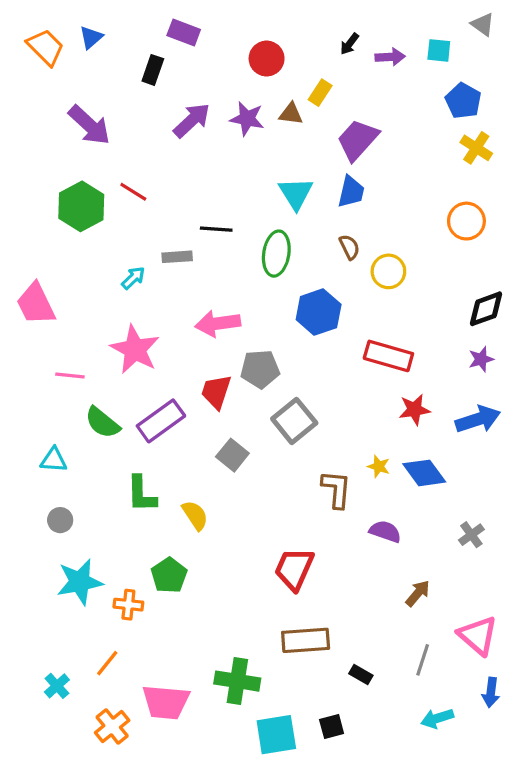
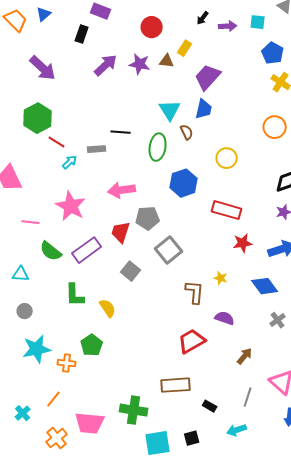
red line: (133, 192) -> (57, 142), moved
brown semicircle: (349, 247) -> (187, 132), moved
blue diamond: (424, 473) -> (265, 286), moved
red trapezoid: (294, 569) -> (192, 341), moved, turned 36
cyan arrow: (437, 718) -> (237, 430), moved

